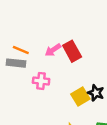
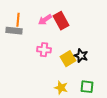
orange line: (21, 50) -> (18, 20), turned 72
pink cross: (41, 81) -> (44, 50), moved

